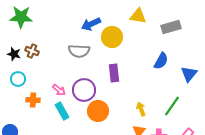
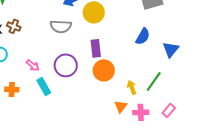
pink arrow: (59, 90) -> (33, 65), moved
orange cross: (33, 100) -> (12, 89), moved
yellow arrow: (141, 109) -> (132, 87), moved
orange circle: (98, 111) -> (104, 70), moved

